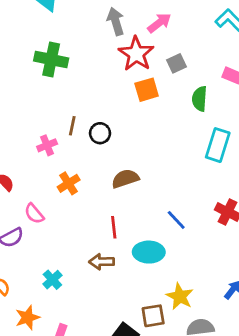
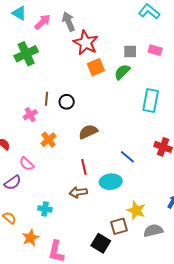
pink arrow: (159, 23) -> (43, 22), moved
green cross: (51, 60) -> (26, 54), turned -30
gray square: (176, 63) -> (130, 51), moved, turned 32
green semicircle: (200, 99) -> (122, 72), moved, turned 48
cyan cross: (52, 280) -> (45, 209), turned -32

